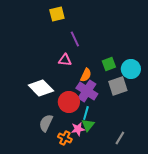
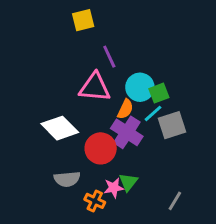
pink triangle: (65, 60) -> (95, 87), size x1.6
cyan circle: (131, 69) -> (140, 87), moved
cyan line: (86, 113) -> (153, 113), moved, turned 32
gray semicircle: (46, 123) -> (67, 179), turned -120

